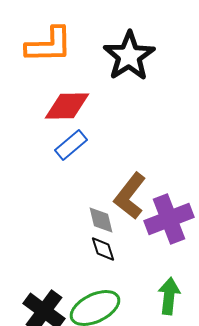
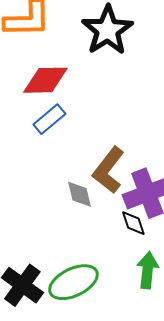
black diamond: (103, 249) -> (133, 223), moved

